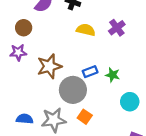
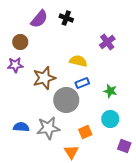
yellow semicircle: (86, 30) -> (78, 61), moved
green star: (113, 75) -> (110, 91), moved
cyan circle: (130, 102) -> (110, 119), moved
orange square: (85, 117) -> (85, 132), moved, turned 32

